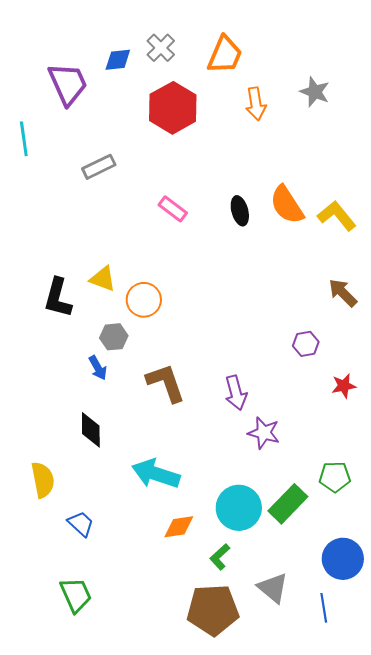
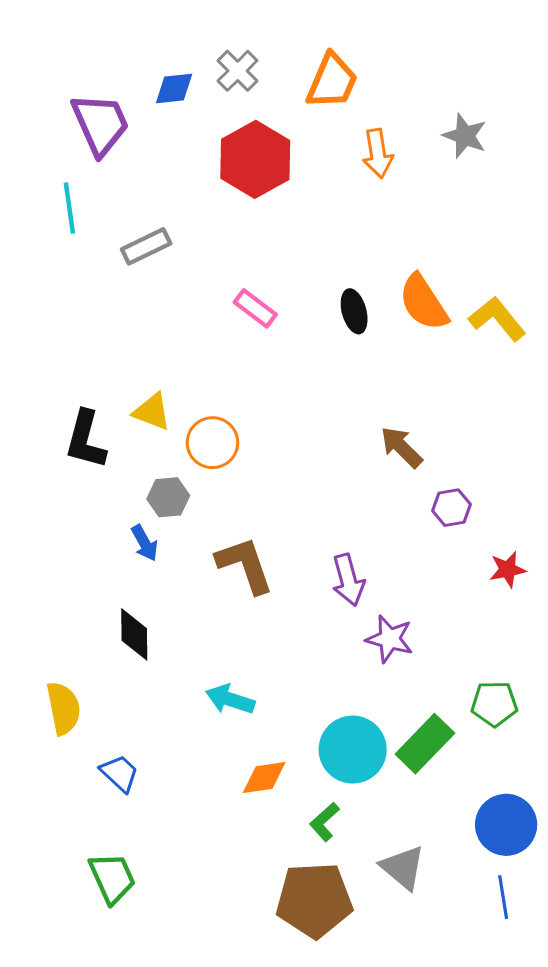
cyan line: (24, 139) -> (69, 208), moved
brown arrow: (343, 293) -> (401, 447), moved
cyan arrow: (156, 474) -> (230, 699), size x0.7
blue line: (324, 608) -> (503, 897), moved

